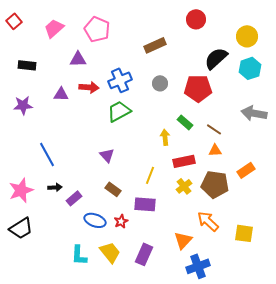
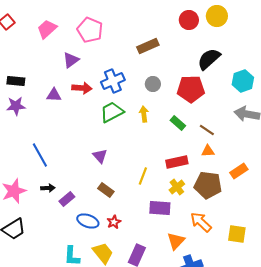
yellow circle: (247, 36) -> (217, 16), moved
purple triangle: (78, 59) -> (71, 60), turned -36
black rectangle: (27, 65) -> (16, 81), moved
cyan hexagon: (250, 68) -> (243, 81), moved
yellow arrow: (165, 137) -> (144, 114), moved
purple rectangle: (145, 204) -> (160, 208), moved

